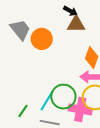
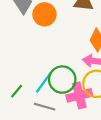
pink cross: (80, 109) -> (79, 95), turned -30

